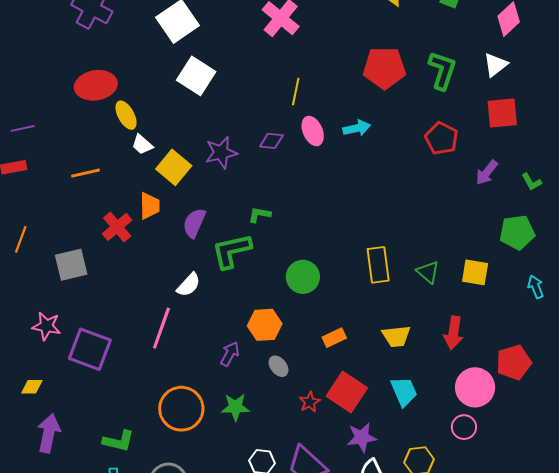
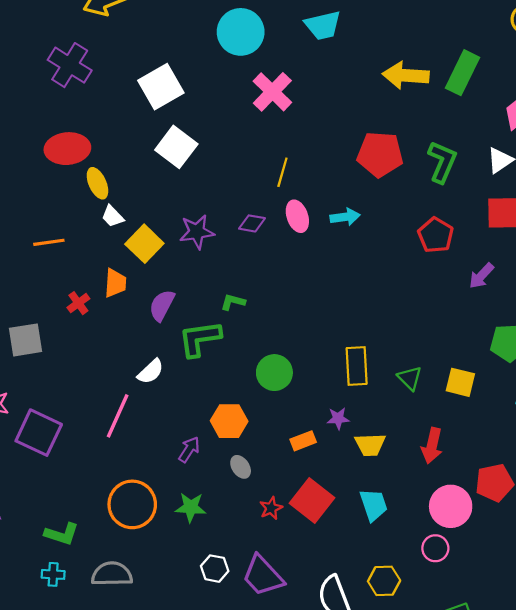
red cross: (117, 227) -> (78, 303), size x0.7
purple star: (362, 437) -> (338, 418), moved, size x0.7

